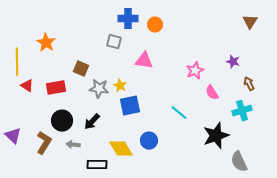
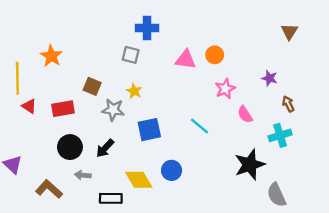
orange circle: (155, 25) -> (215, 55), moved
pink triangle: (144, 61) -> (186, 60), moved
yellow star: (120, 86) -> (134, 91), moved
cyan line: (179, 113) -> (200, 126), moved
brown L-shape: (44, 143) -> (49, 189), moved, turned -80

